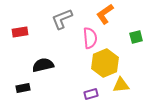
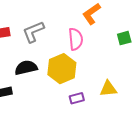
gray L-shape: (62, 19) -> (33, 32), moved
yellow hexagon: (105, 63) -> (62, 69), moved

